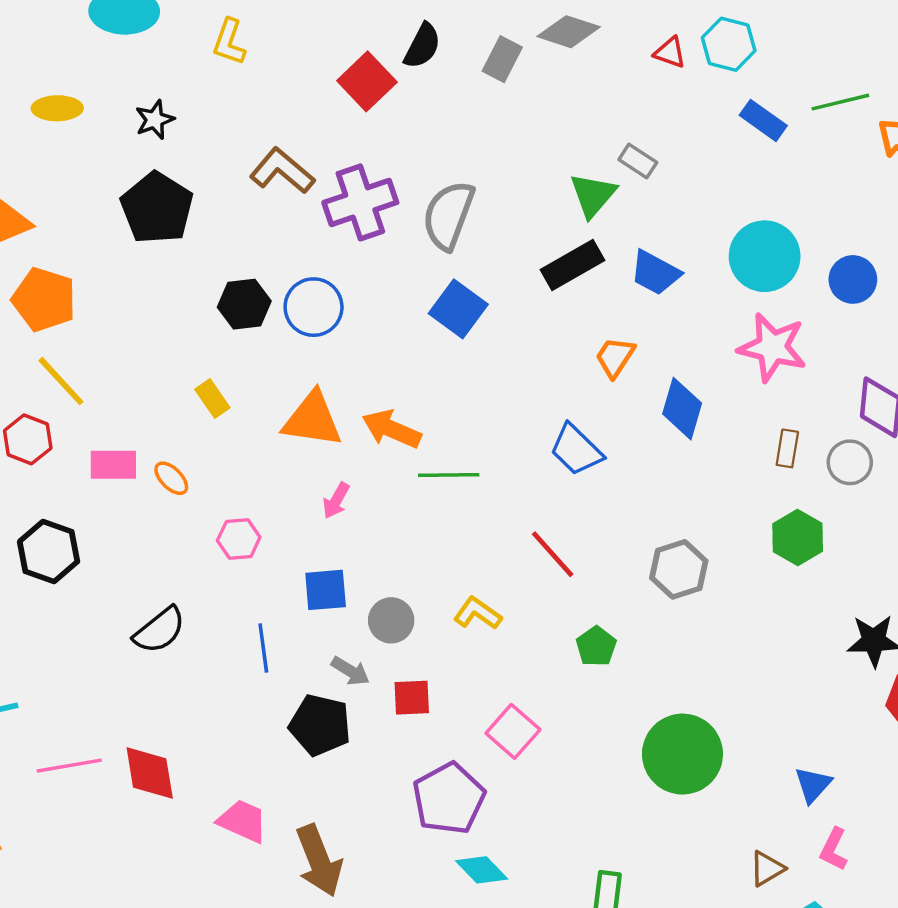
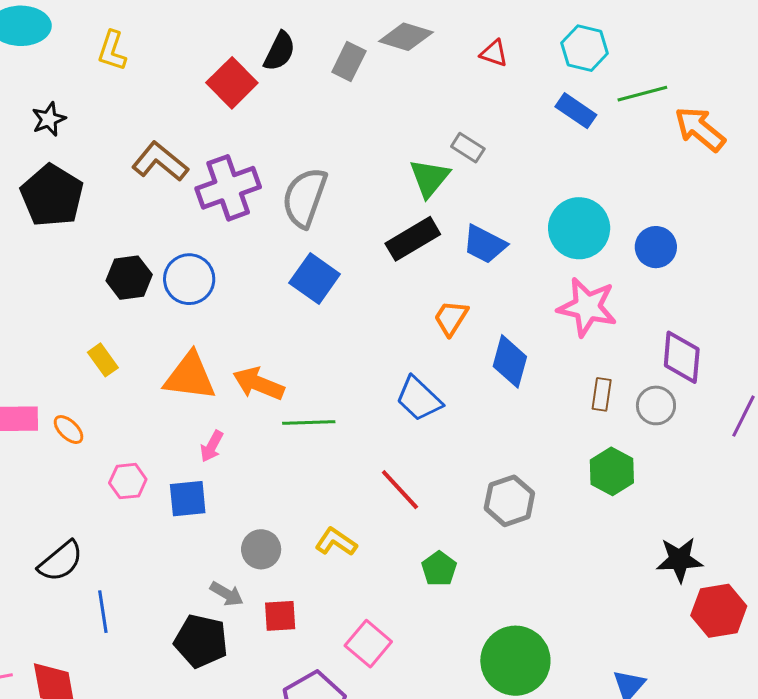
cyan hexagon: (729, 44) -> (585, 48), moved
blue square: (326, 590) -> (188, 499), moved
blue line: (263, 648) -> (103, 612), moved

